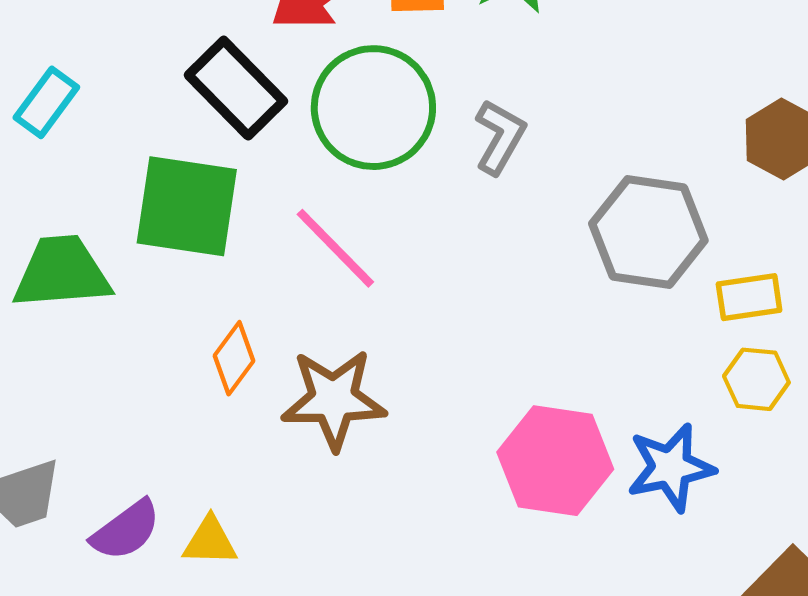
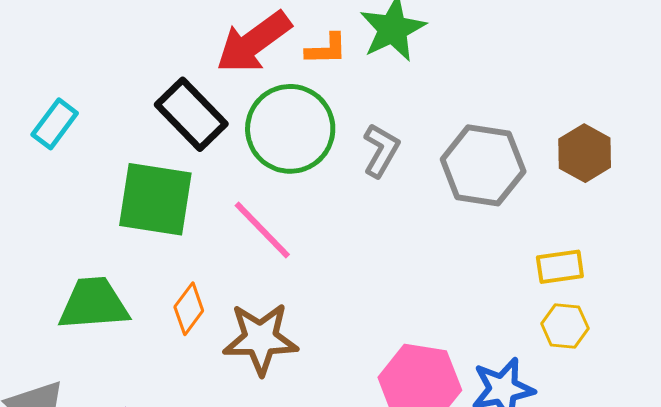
gray hexagon: (648, 232) -> (483, 165), moved
green trapezoid: (62, 272) -> (94, 304), moved

